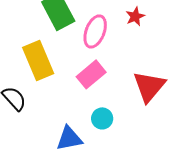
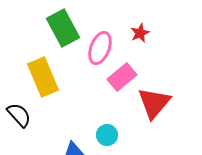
pink rectangle: (91, 74) -> (122, 77), moved

